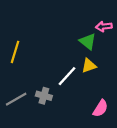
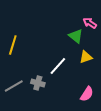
pink arrow: (104, 26) -> (90, 23), turned 40
yellow triangle: (89, 66) -> (86, 57), moved

